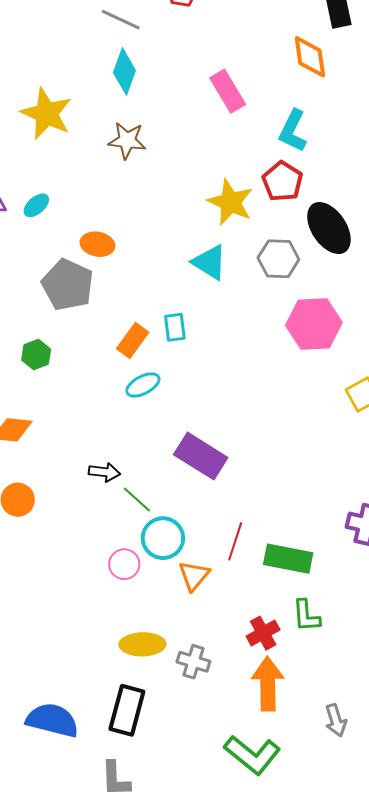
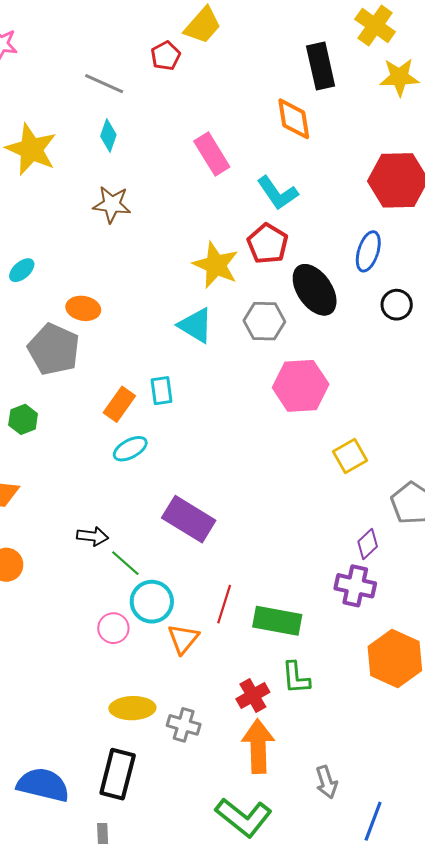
cyan diamond: (124, 72) -> (108, 135), size x0.7
yellow star: (47, 114) -> (31, 149), moved
cyan L-shape: (293, 131) -> (277, 193), turned -60

